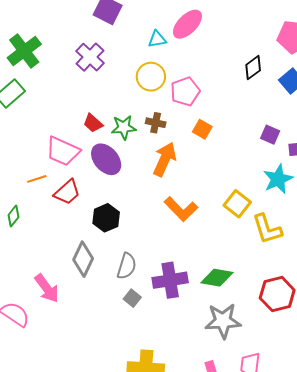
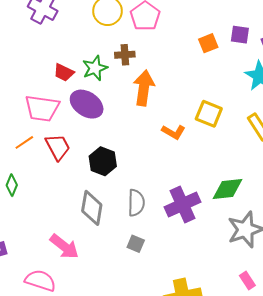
orange square: (202, 129) -> (208, 43), moved, turned -36
red trapezoid: (67, 192) -> (58, 147), turned -60
yellow square: (237, 204) -> (209, 114), moved
orange L-shape: (181, 209) -> (173, 132), size x0.7
gray square: (132, 298) -> (136, 244), moved

